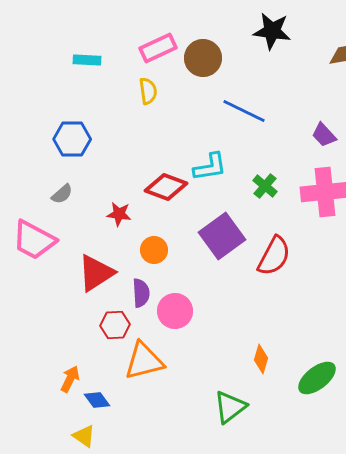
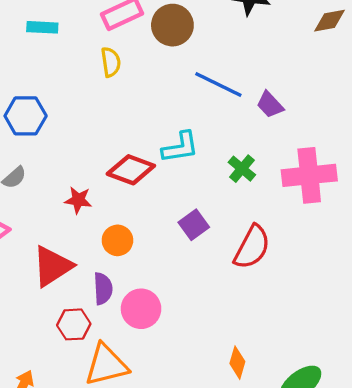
purple trapezoid: (324, 135) -> (270, 105), moved
purple square: (222, 236) -> (194, 225), size x0.6

